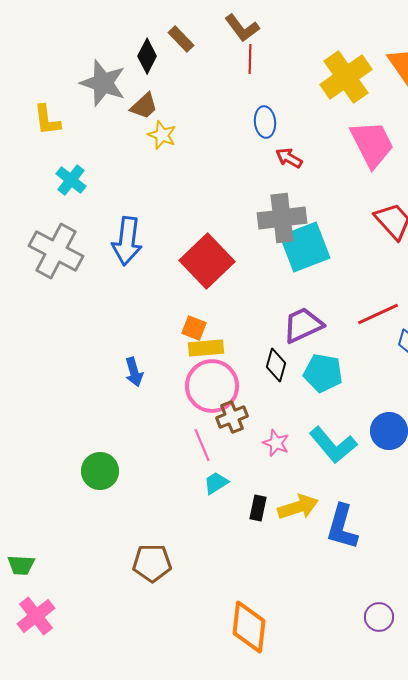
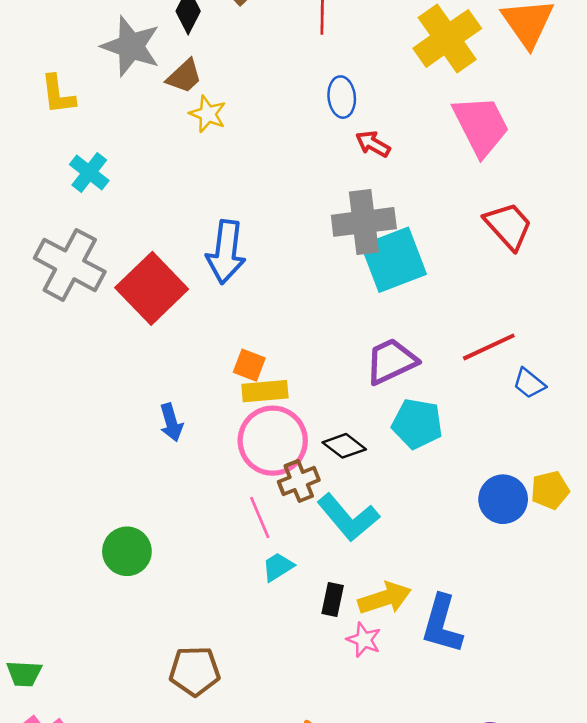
blue arrow: (127, 241) -> (226, 252), moved
red square: (207, 261) -> (152, 288), moved
black diamond: (276, 365) -> (344, 446), moved, turned -68
pink star: (276, 443) -> (364, 640), moved
cyan L-shape: (333, 445) -> (348, 517), moved

